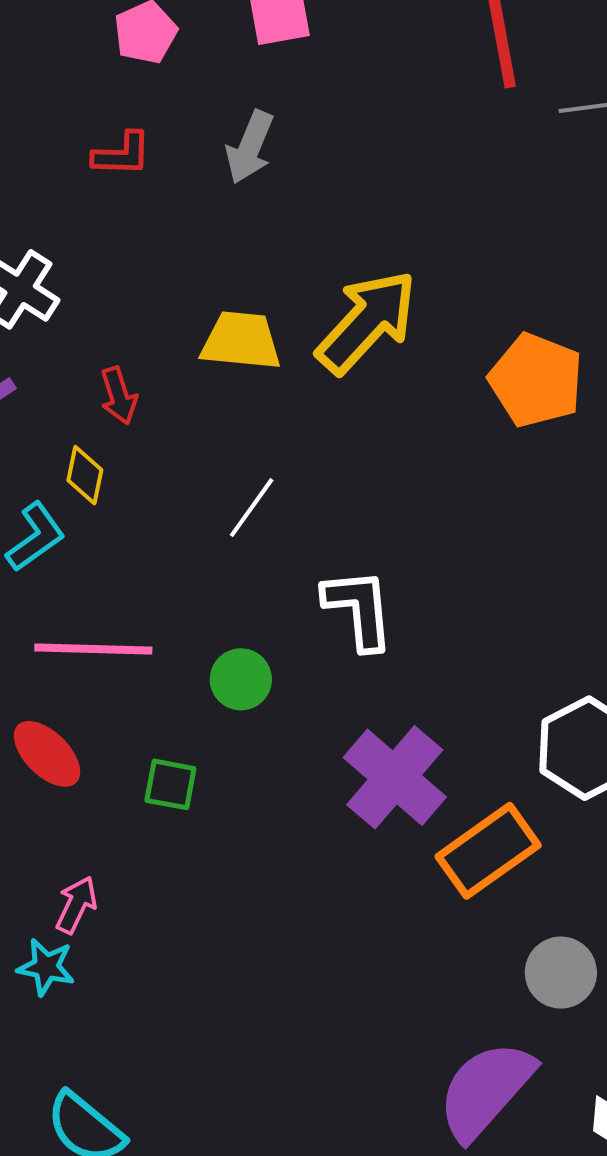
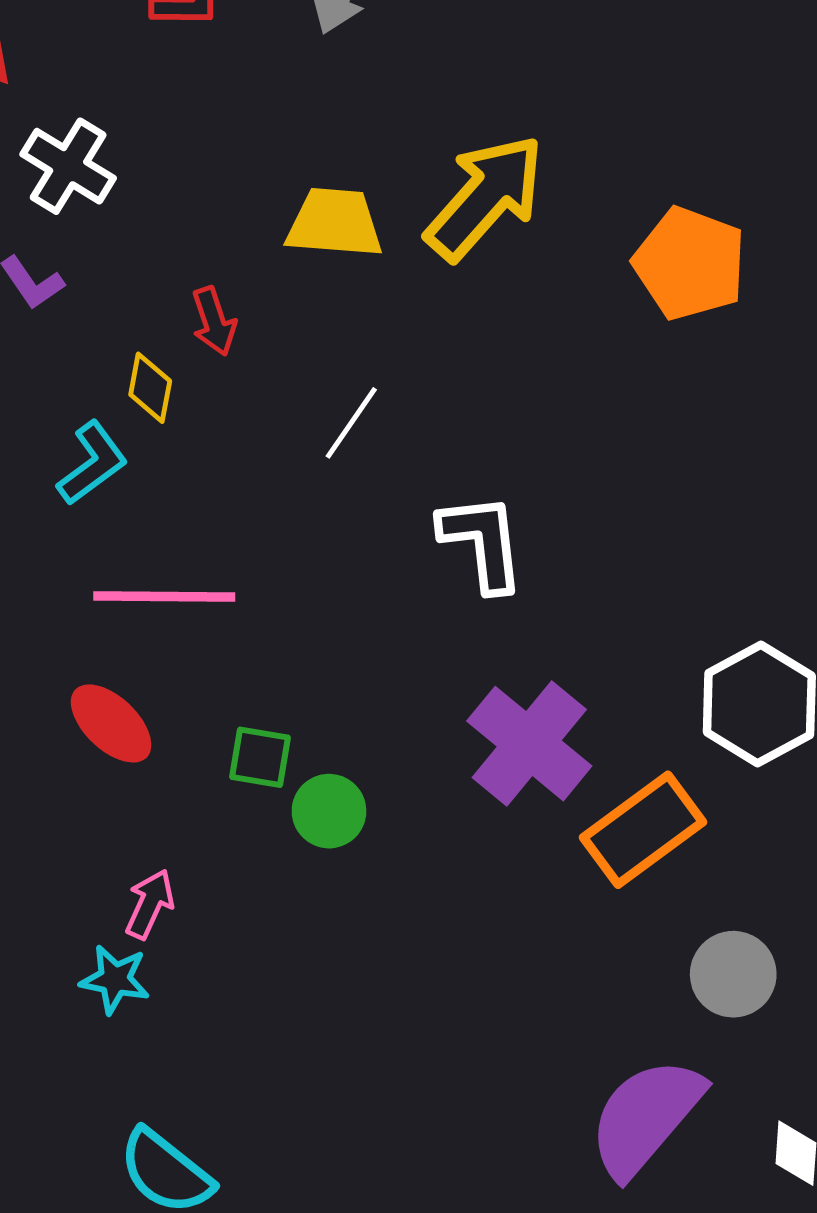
red arrow: (119, 396) -> (214, 321), moved
green circle: (241, 679) -> (329, 811), moved

